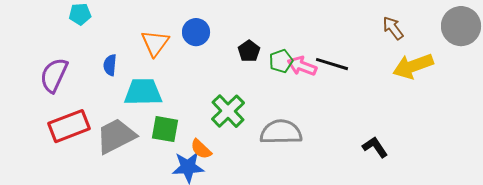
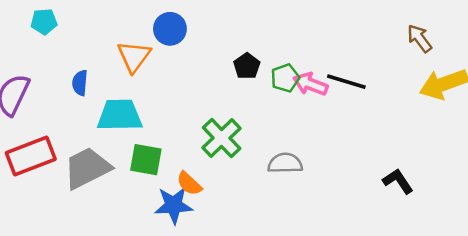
blue circle: (196, 32) -> (170, 29), moved
gray semicircle: (281, 132) -> (285, 163), size x0.7

